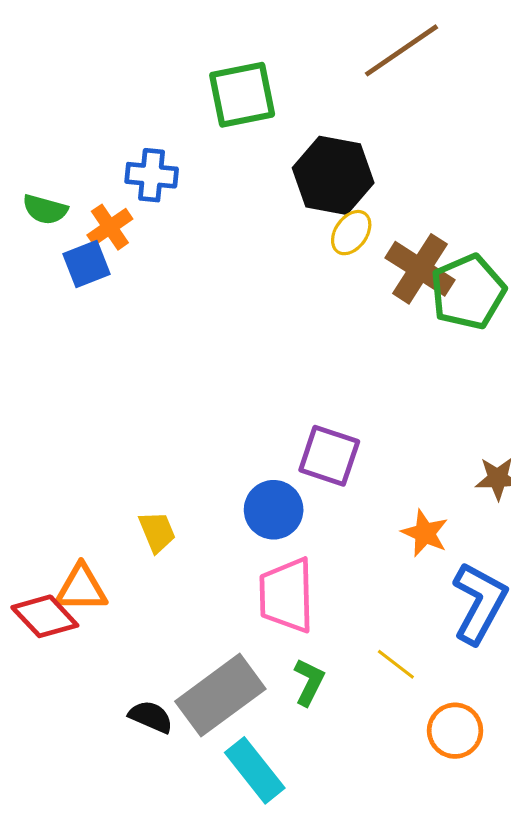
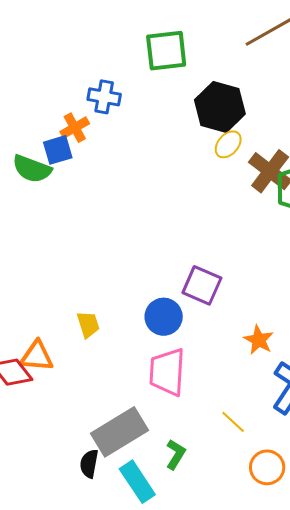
green semicircle: (45, 209) -> (32, 169), moved, size x1.4
green L-shape: (309, 682) -> (176, 454), moved
black semicircle: (151, 717) -> (89, 464), moved, turned -108

